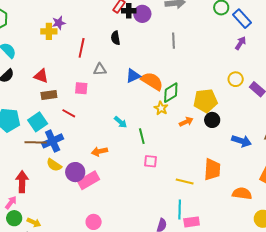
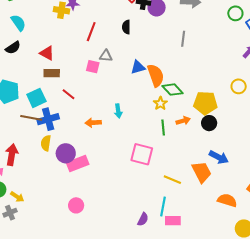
orange semicircle: (152, 81) -> (156, 75), turned 30
pink square: (81, 88) -> (93, 67), moved
green diamond: (171, 93) -> (173, 90), turned 70
cyan arrow: (121, 122) -> (118, 111), turned 32
green line: (142, 136) -> (163, 127), moved
blue arrow: (241, 141) -> (219, 157), moved
orange arrow: (100, 151) -> (93, 123), moved
pink square: (150, 161) -> (142, 154), size x1.6
yellow semicircle: (54, 165) -> (46, 143), turned 56
orange trapezoid: (212, 169) -> (202, 172), turned -40

